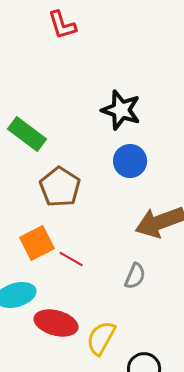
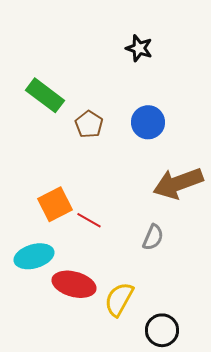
black star: (121, 110) -> (139, 48), moved, size x0.7
brown pentagon: (60, 187) -> (89, 124), moved, size x0.7

